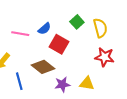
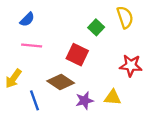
yellow semicircle: (100, 28) -> (125, 17), moved
blue semicircle: (44, 29) -> (27, 19), moved

